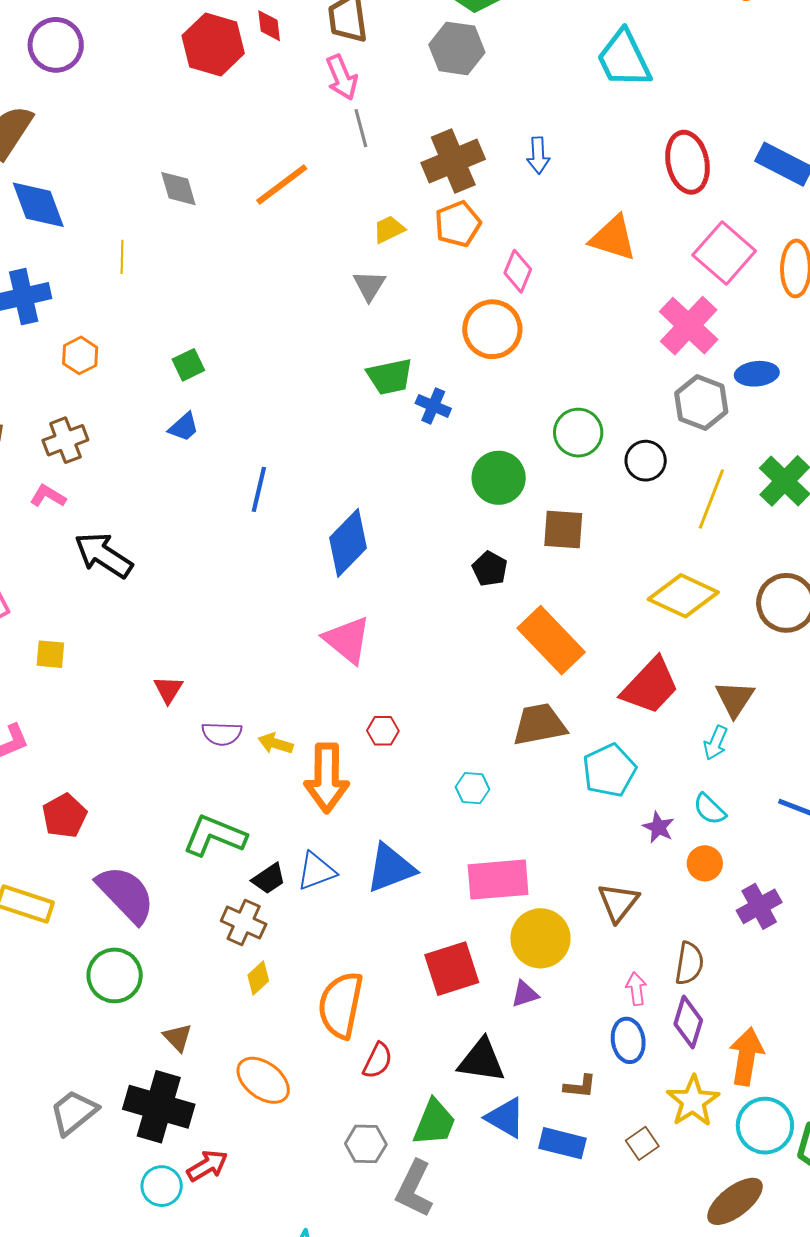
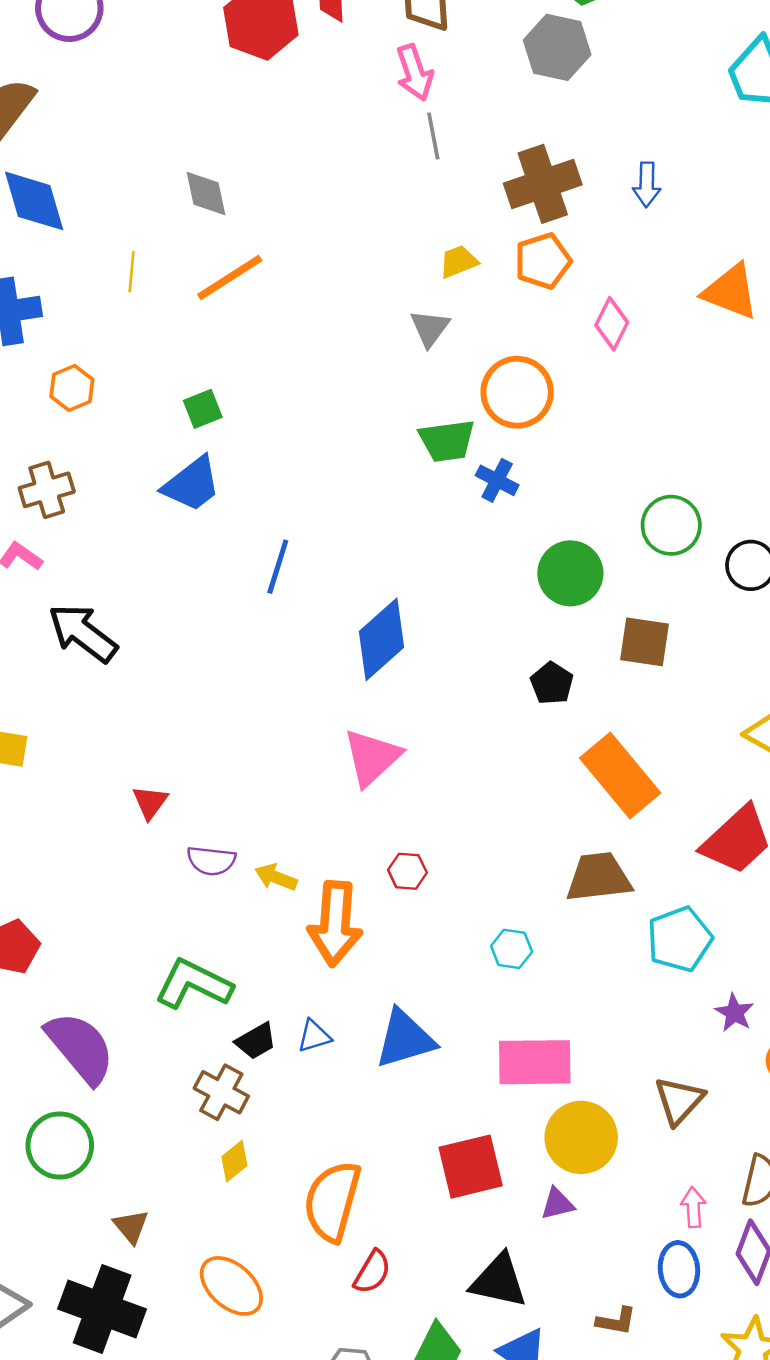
orange line: (282, 184) -> (230, 278), moved
orange circle: (492, 329) -> (517, 392), moved
blue trapezoid: (184, 427) -> (192, 484), size x1.6
pink triangle: (347, 640) -> (372, 757), turned 34
blue triangle: (316, 871) -> (314, 1036), size x0.7

